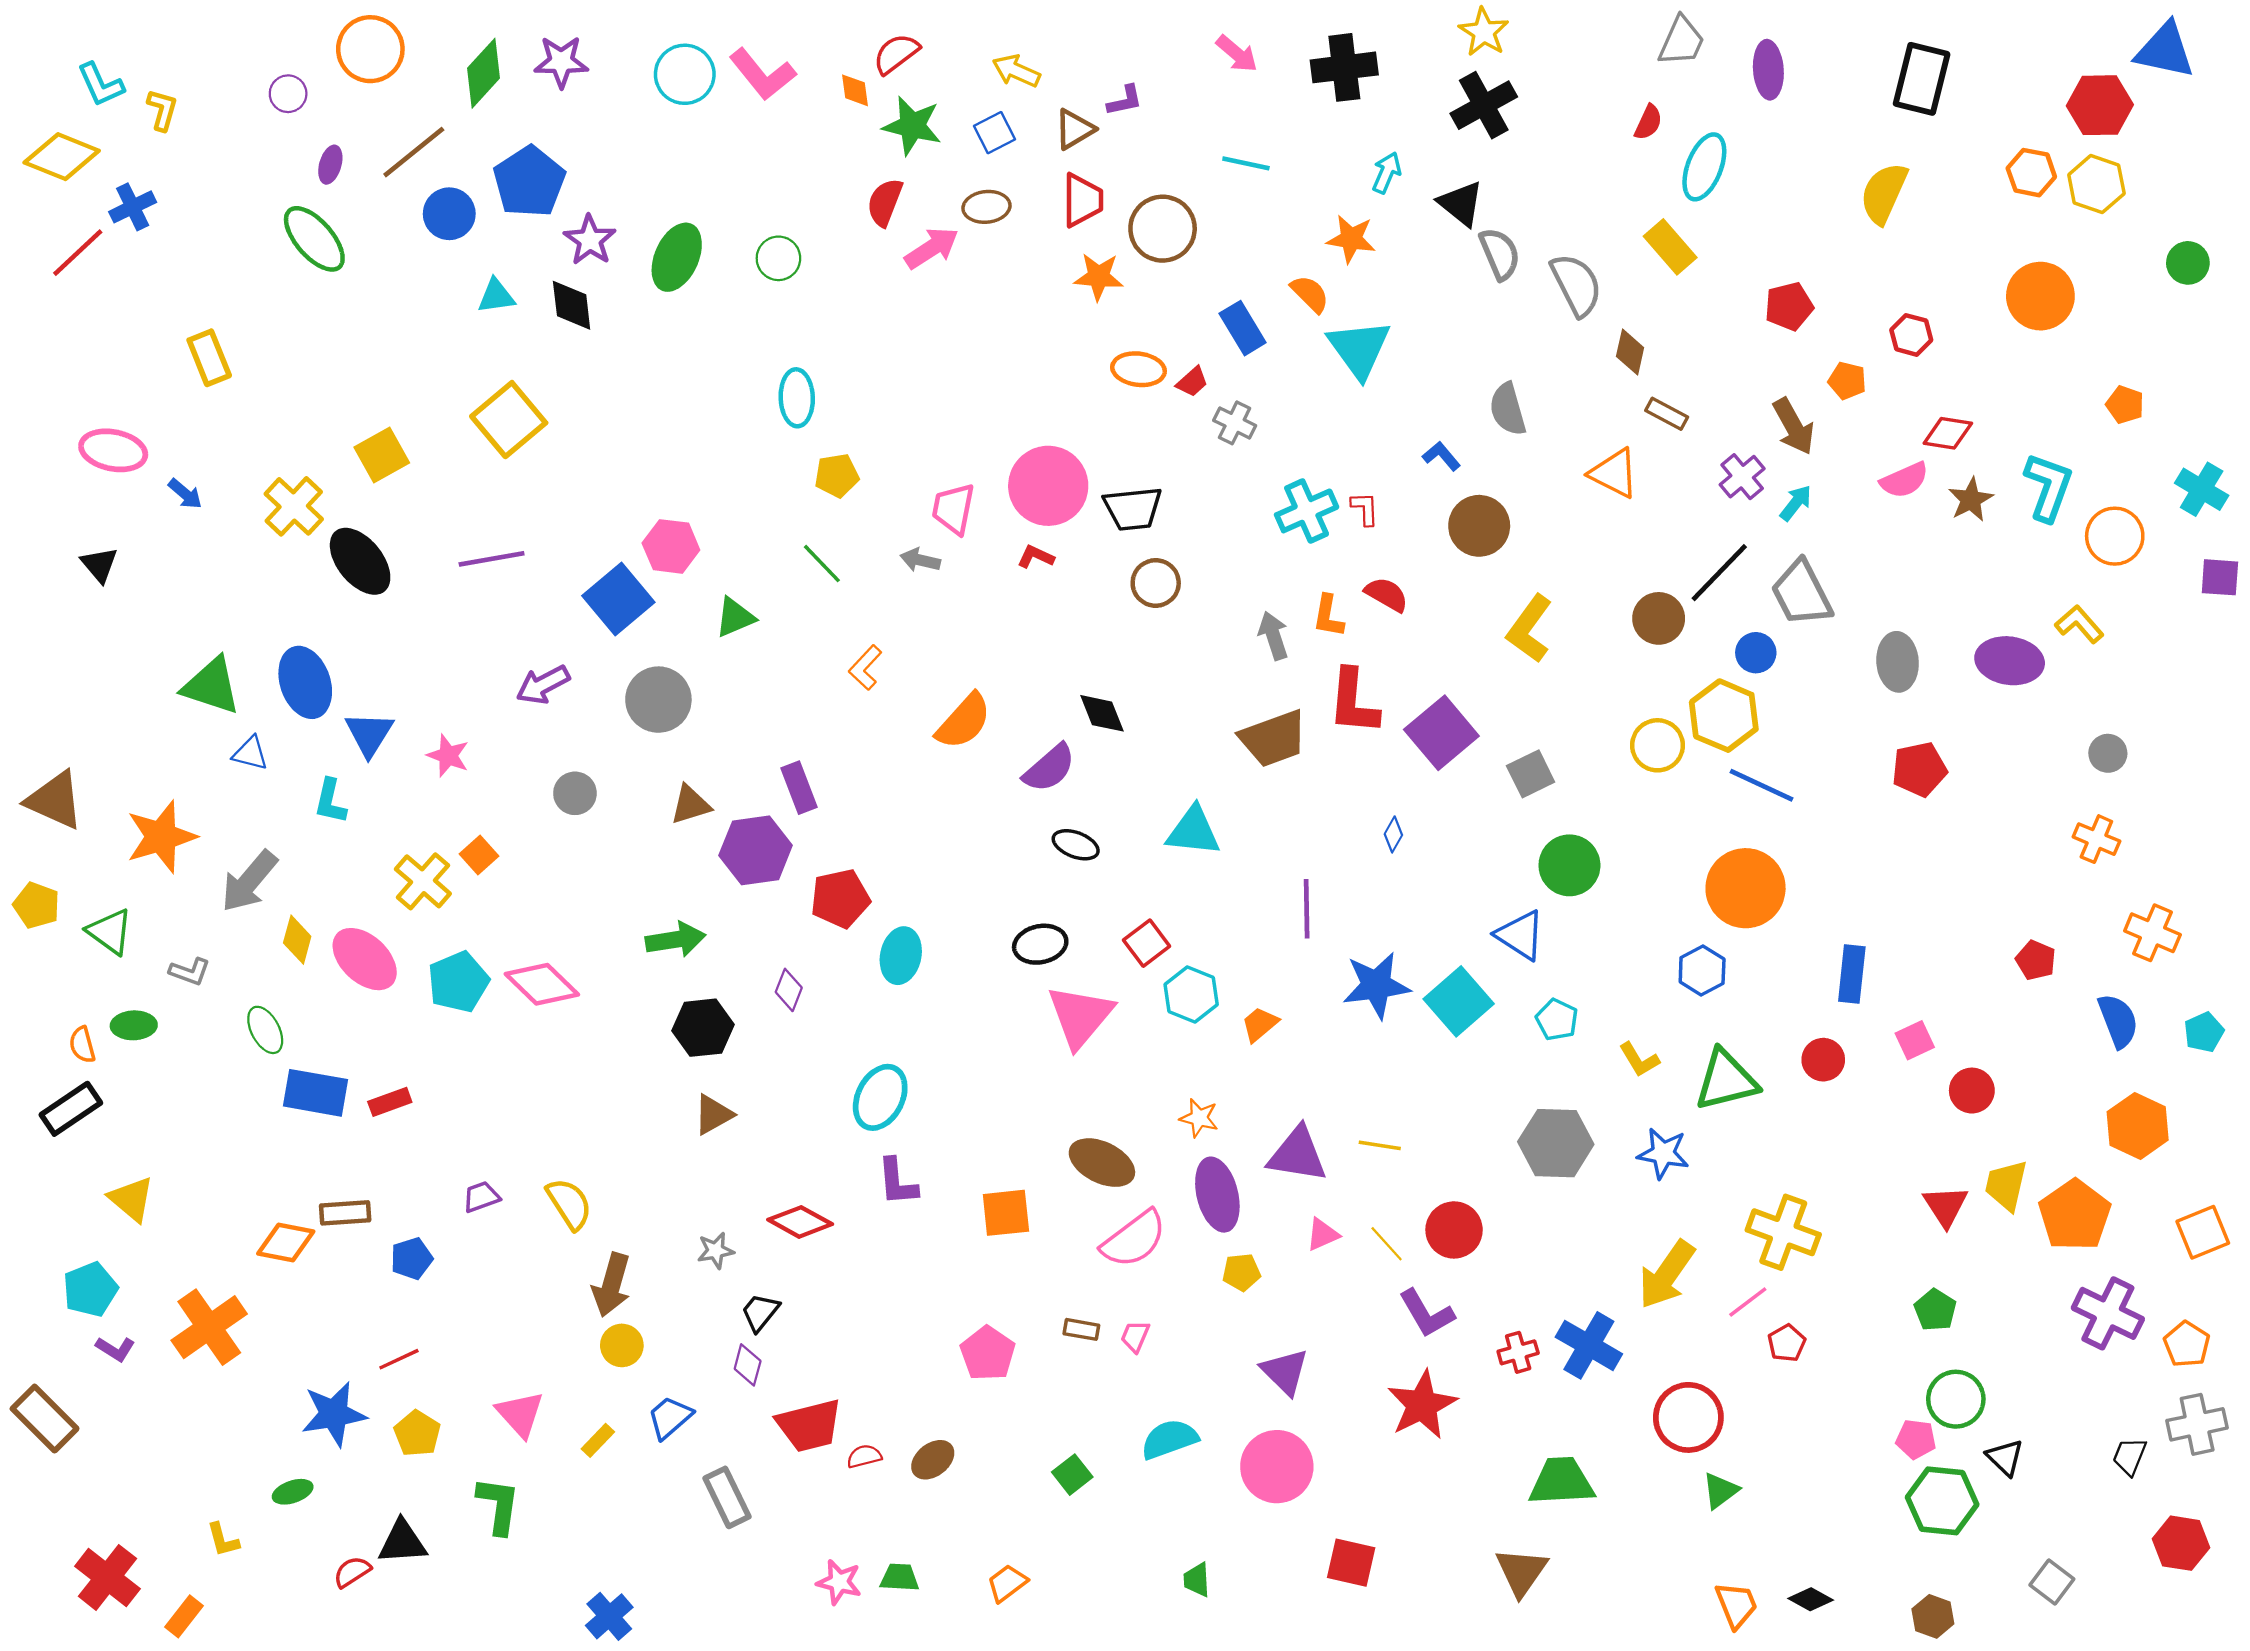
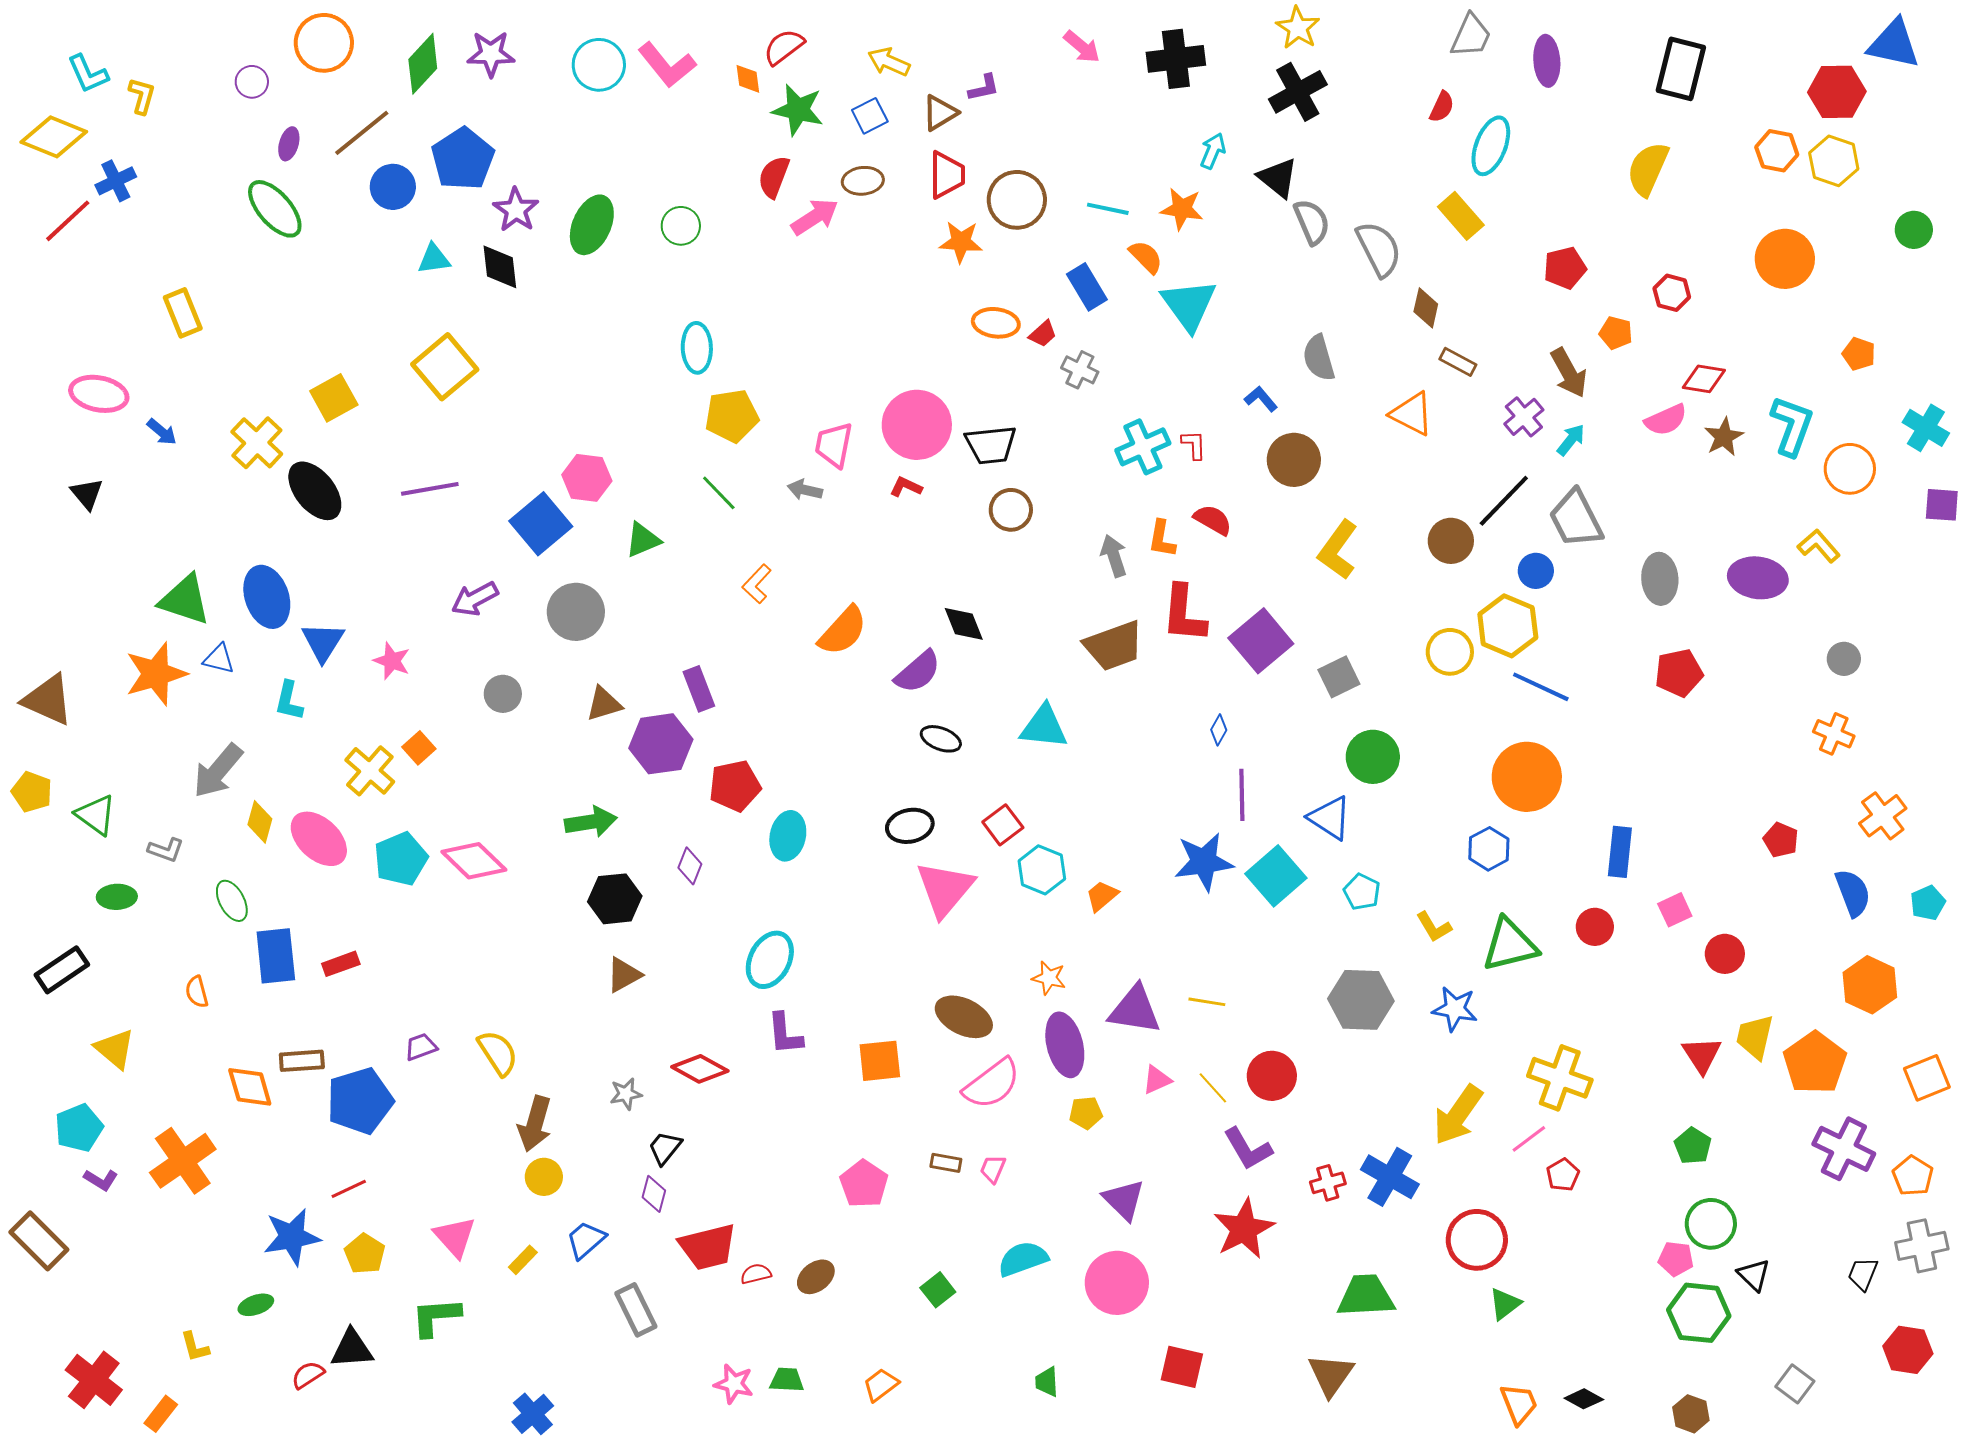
cyan line: (1246, 163) -> (1108, 209), moved
yellow pentagon: (837, 476) -> (732, 416), size x1.4
orange star: (161, 837) -> (156, 674), moved
purple line: (1307, 909) -> (1242, 795), moved
orange cross: (2152, 933) -> (1883, 816), turned 30
orange semicircle: (82, 1045) -> (197, 992), moved
blue rectangle: (315, 1093) -> (276, 956), turned 74
orange diamond: (286, 1243) -> (250, 1087), turned 63
blue pentagon: (412, 1259) -> (360, 1101), size x1.8
green L-shape: (498, 1505) -> (436, 1317), turned -102

